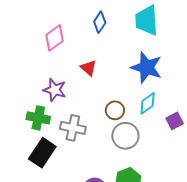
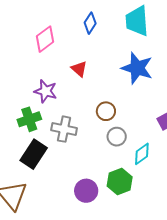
cyan diamond: (148, 103) -> (142, 154), moved
green cross: (38, 118) -> (29, 119), turned -30
gray circle: (125, 136) -> (117, 137), size x0.7

